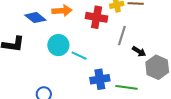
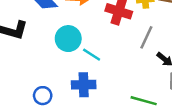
blue cross: (100, 79) -> (84, 85), moved

